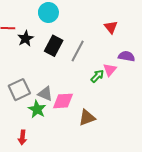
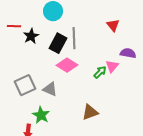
gray line: (78, 51) -> (74, 38), moved, turned -30
pink diamond: (63, 101) -> (67, 65), moved, turned 35
green star: (37, 109) -> (41, 115), moved

